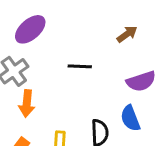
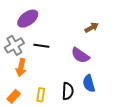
black line: (80, 66) -> (41, 46), moved
purple semicircle: (141, 81) -> (80, 55), moved, turned 48

